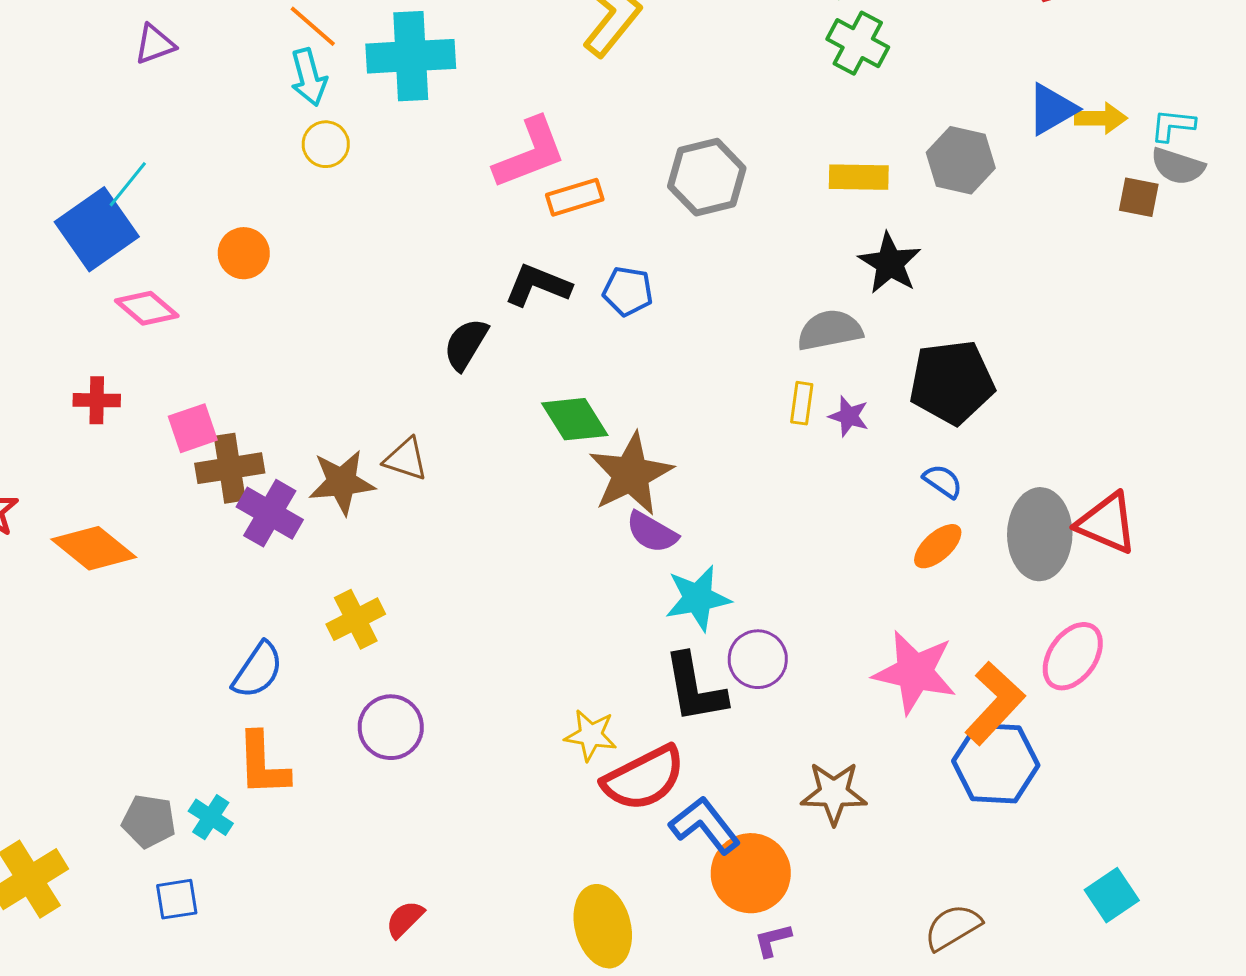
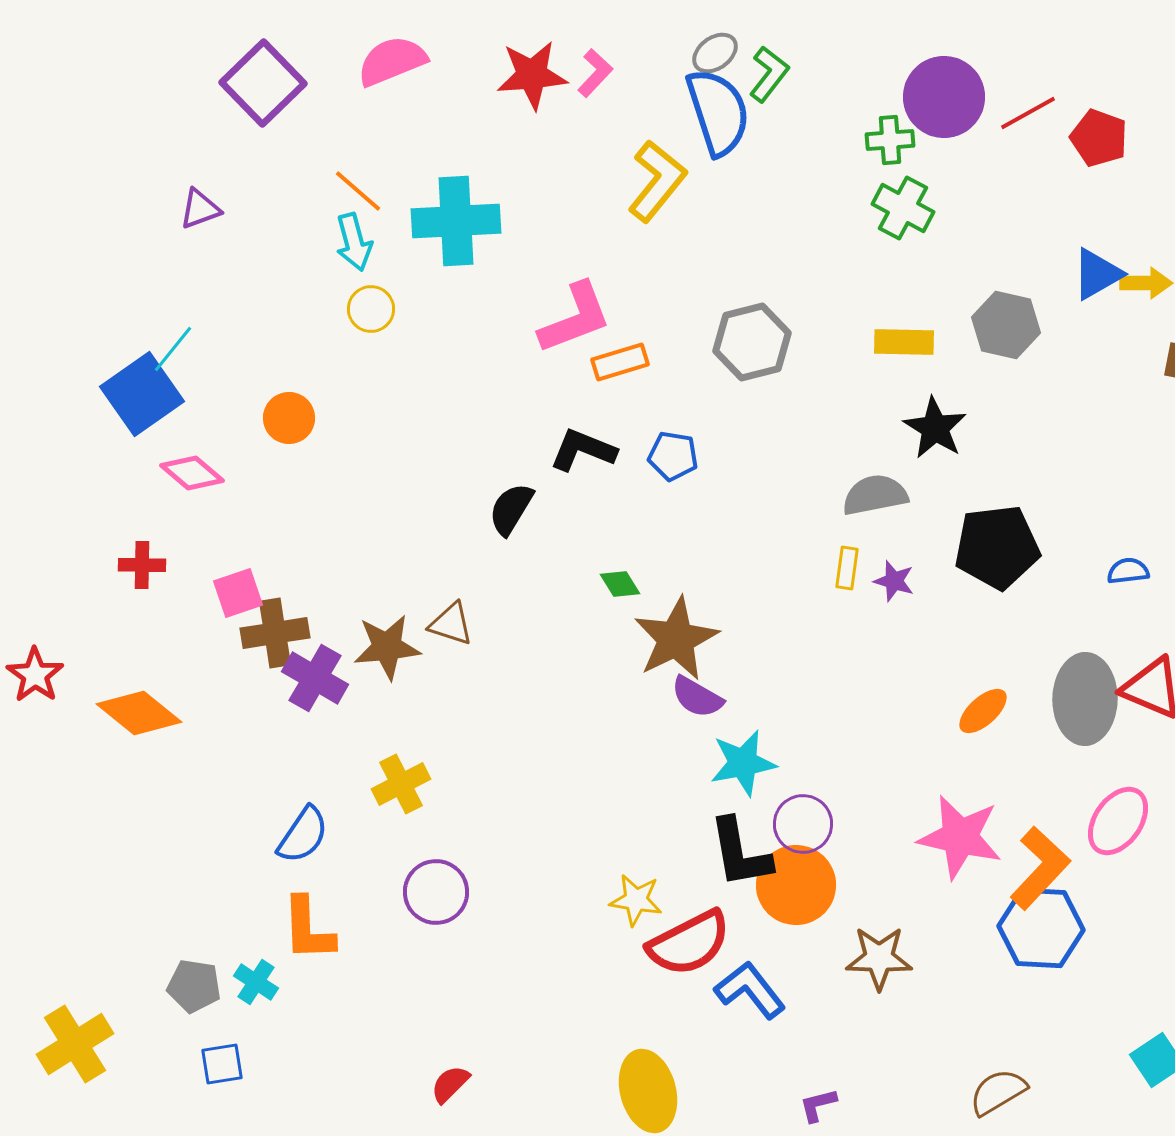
green diamond: (575, 419) -> (620, 584), size x0.6
blue semicircle: (943, 481) -> (1128, 571), moved, turned -42
orange circle: (751, 873) -> (796, 885), moved

